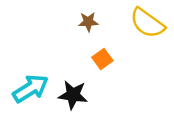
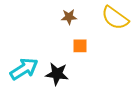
orange square: (102, 59) -> (80, 46), turned 35

